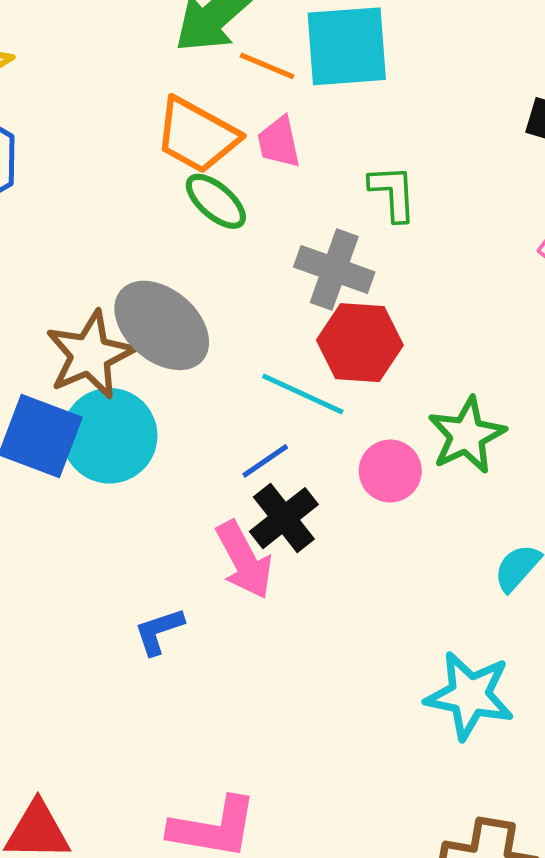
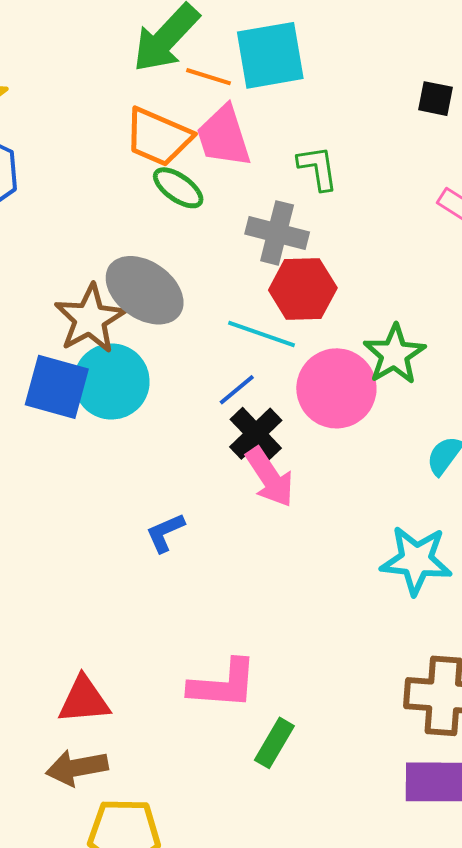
pink trapezoid: (279, 142) -> (224, 136), size x1.5
pink circle: (390, 471) -> (336, 388), size x1.6
pink arrow: (244, 560) -> (270, 477), moved

